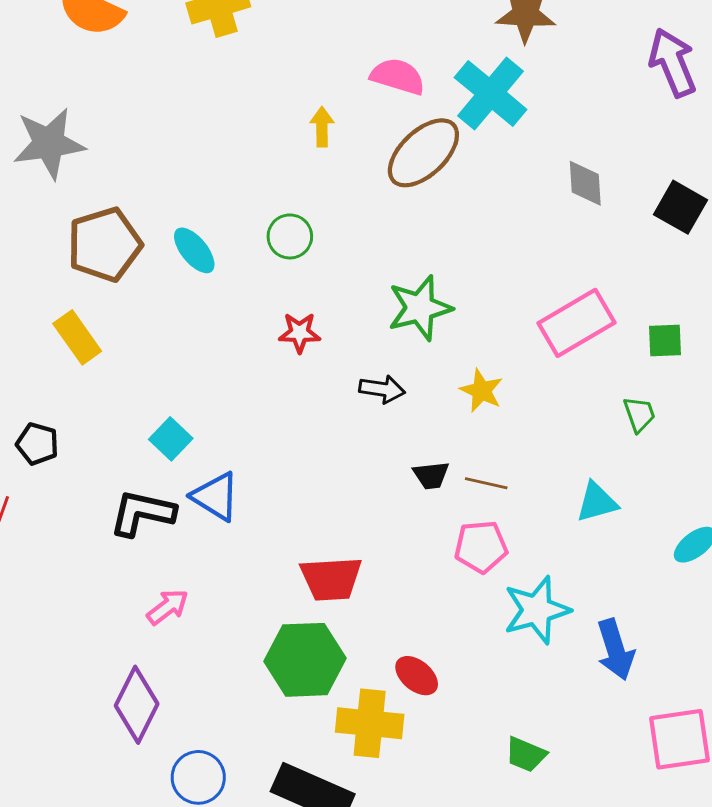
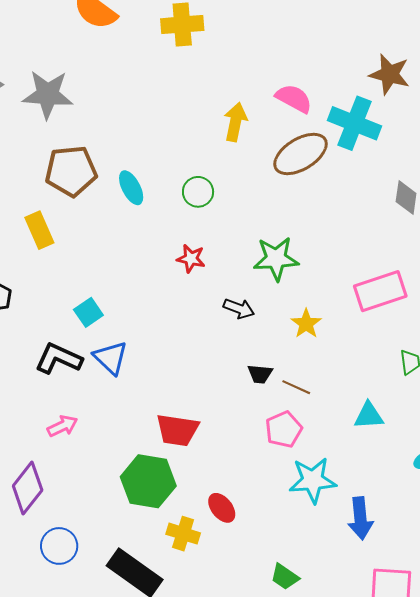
cyan cross: (491, 93) -> (354, 123), turned -30
yellow arrow: (322, 127) -> (235, 122), size x1.4
pink pentagon: (481, 547) -> (284, 429), turned -30
yellow cross: (370, 723) -> (183, 534), size x0.7

